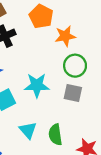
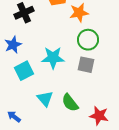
green semicircle: (55, 135) -> (70, 103), turned -30

